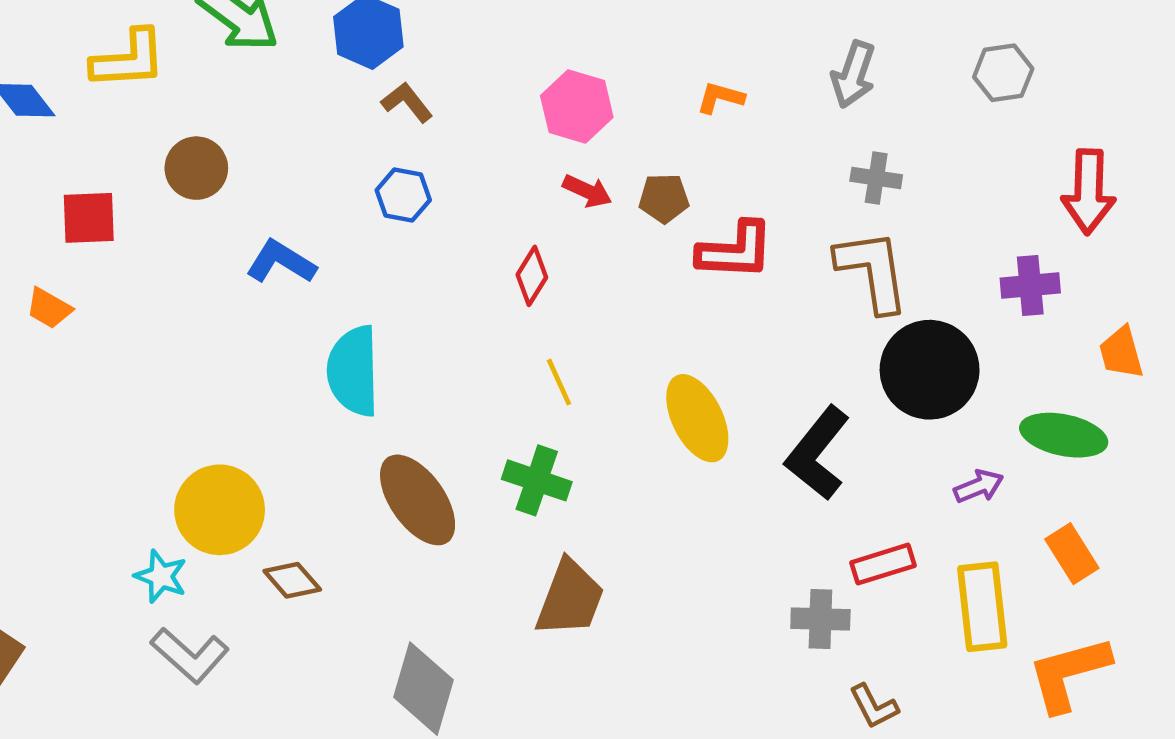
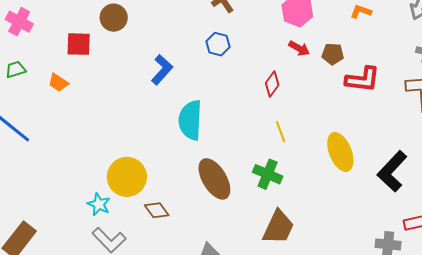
brown circle: (196, 168) -> (114, 18), moved
blue L-shape: (281, 262) -> (162, 70), turned 96

